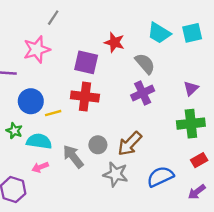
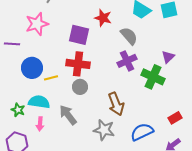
green cross: (191, 124) -> (153, 77), moved, turned 30
green star: (14, 131) -> (18, 110), moved
brown arrow: (130, 144) -> (116, 104), turned -65
gray circle: (98, 145) -> (80, 87), moved
pink arrow: (40, 167) -> (40, 124), turned -64

